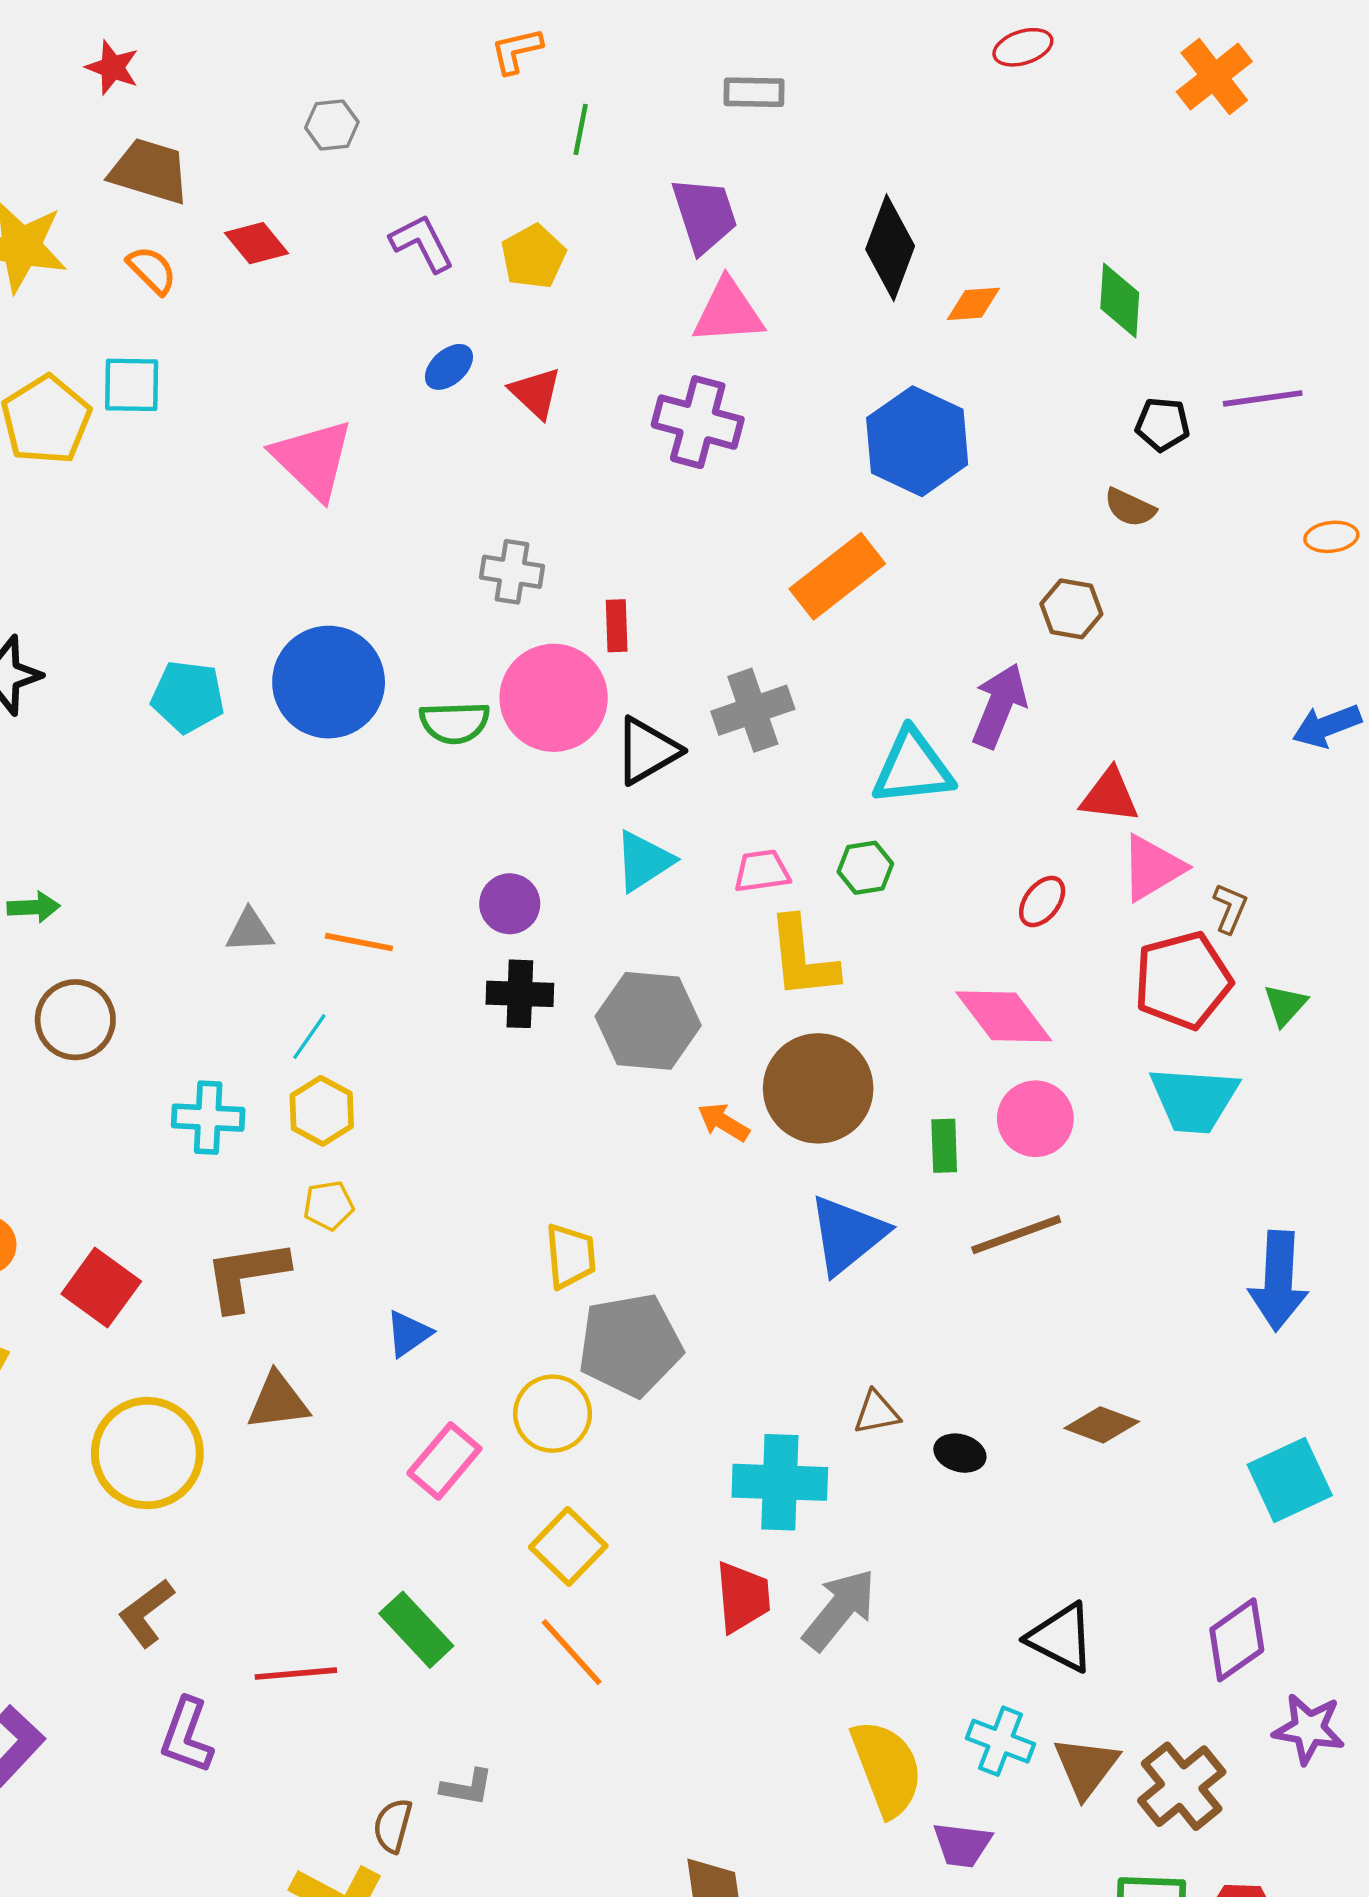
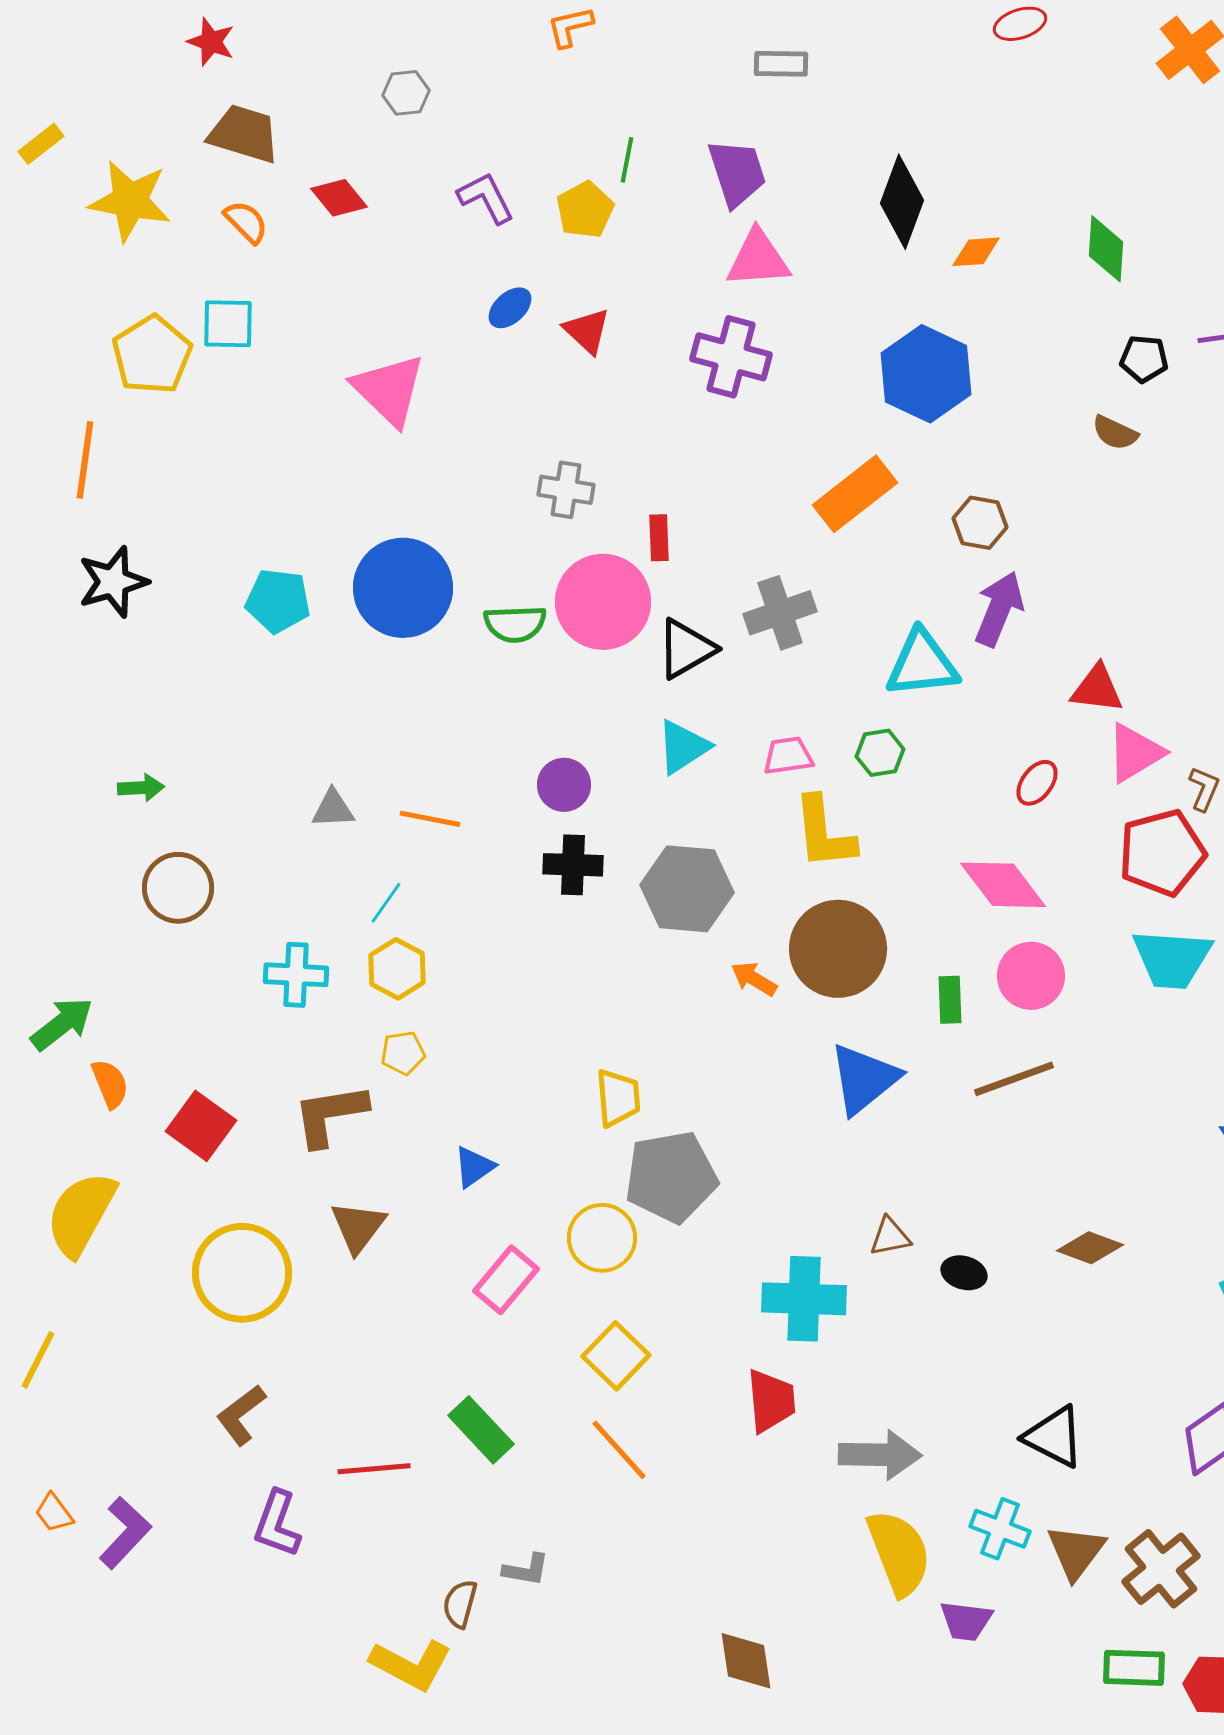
green line: (581, 129) -> (627, 160), moved
brown hexagon: (1071, 609) -> (980, 523), moved
brown triangle: (278, 1401) -> (358, 1227), turned -46
gray arrow: (840, 1609) -> (880, 1455), moved, turned 52

